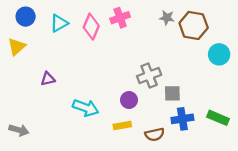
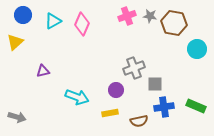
pink cross: (120, 18) -> (127, 16), moved

